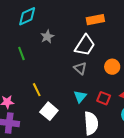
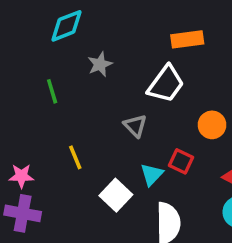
gray triangle: (80, 68) -> (135, 126), moved
red square: (104, 98) -> (181, 161), moved
white square: (49, 111) -> (116, 195), moved

